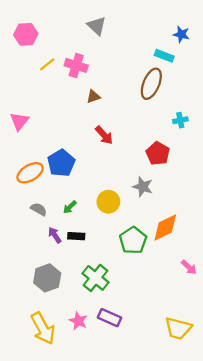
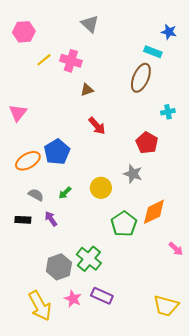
black rectangle: (76, 236) -> (23, 220), moved
gray hexagon: (47, 278) -> (59, 267), moved

